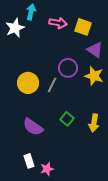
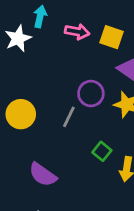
yellow circle: (28, 83) -> (21, 114), moved
green square: (67, 119) -> (102, 151), moved

